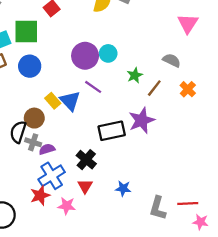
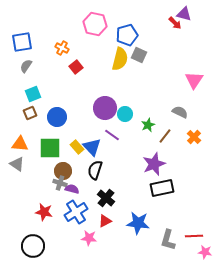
green square: (26, 32) -> (50, 148), moved
cyan circle: (108, 53) -> (125, 114), moved
brown circle: (34, 118) -> (63, 171), moved
black rectangle: (112, 131) -> (162, 188), moved
black semicircle: (18, 132) -> (95, 170), moved
purple semicircle: (47, 149) -> (72, 189), turned 32
red triangle: (85, 186) -> (105, 221), turned 32
blue star: (123, 188) -> (138, 223), size x1.6
red star: (40, 195) -> (44, 212), moved, turned 30

